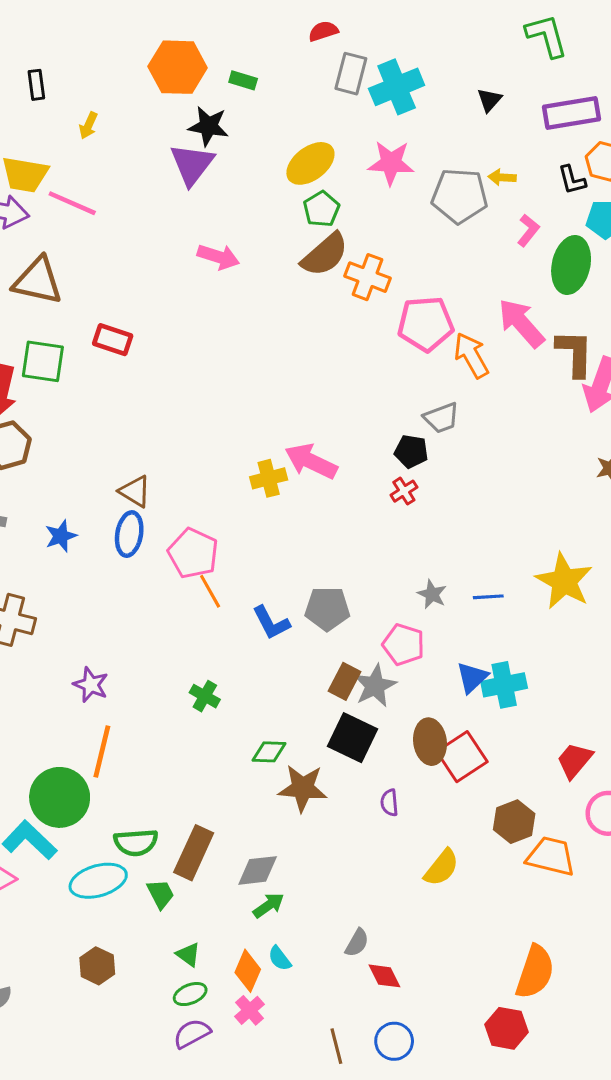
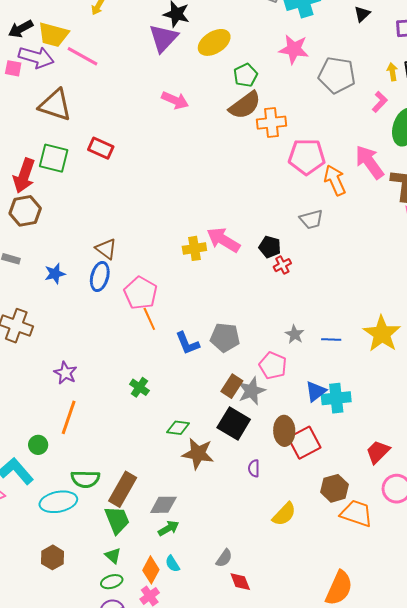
yellow ellipse: (310, 163) -> (214, 42), moved
yellow arrow: (502, 177) -> (392, 72), moved, turned 72
orange cross: (367, 277) -> (272, 123), turned -32
black pentagon: (411, 452) -> (270, 247), moved
green circle: (60, 797) -> (38, 445), size x0.5
green trapezoid: (161, 894) -> (117, 520), moved, size x1.4

